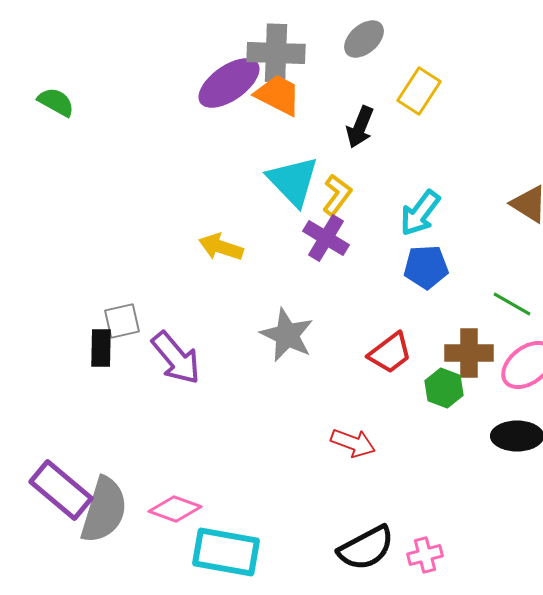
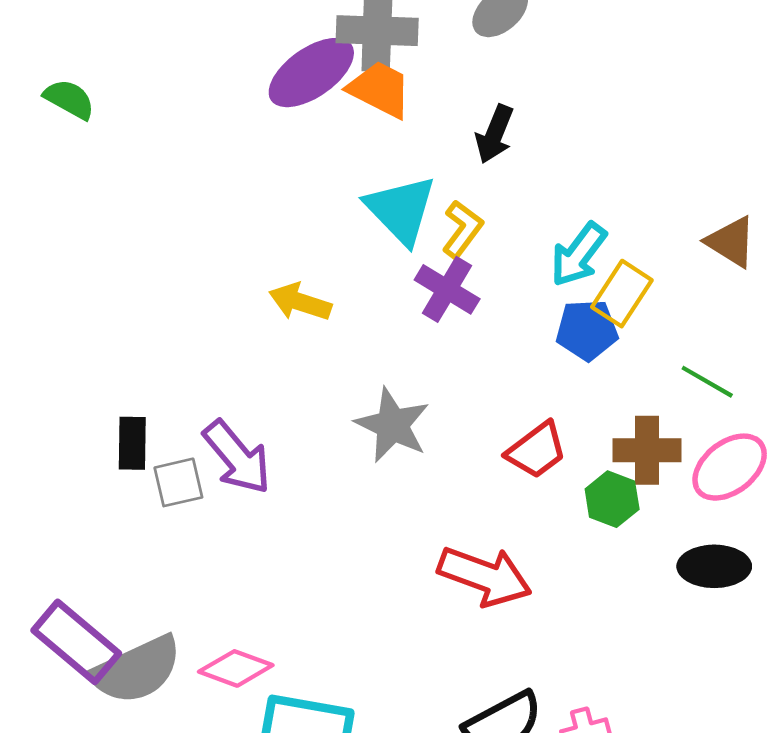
yellow rectangle: (419, 91) -> (622, 294), moved
gray square: (122, 321) -> (178, 482), moved
red arrow: (353, 443) -> (485, 576), size x1.5
gray semicircle: (104, 510) -> (136, 670), turned 48

